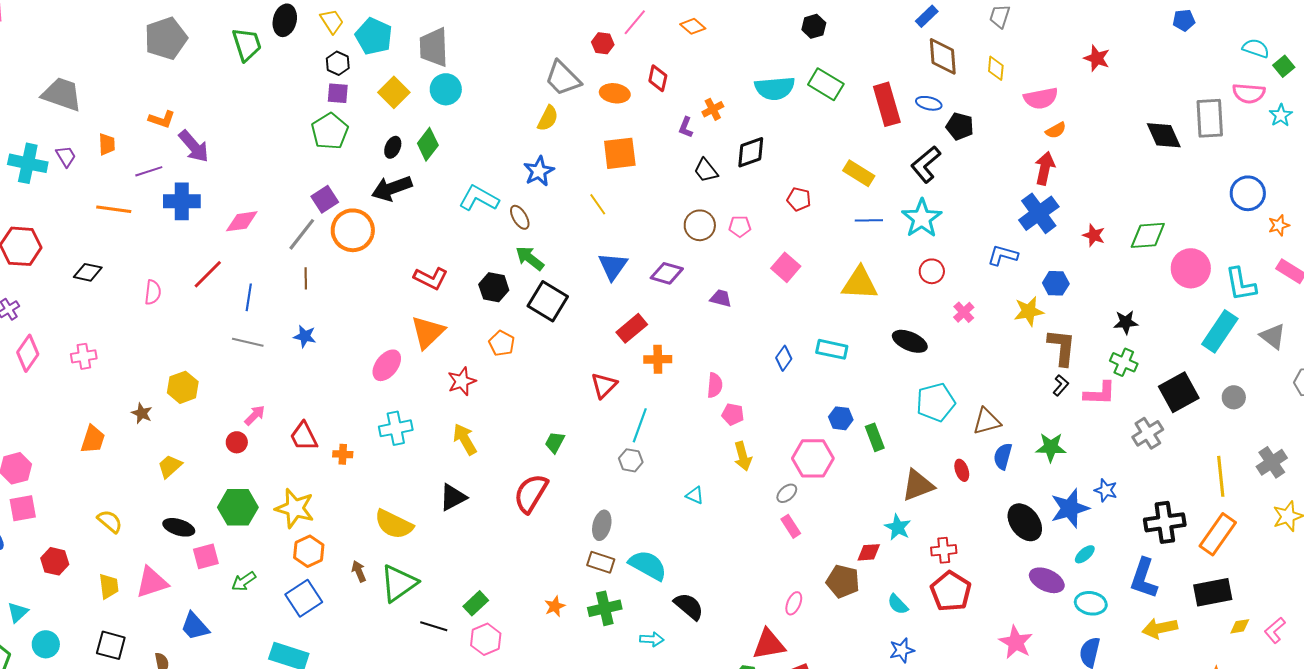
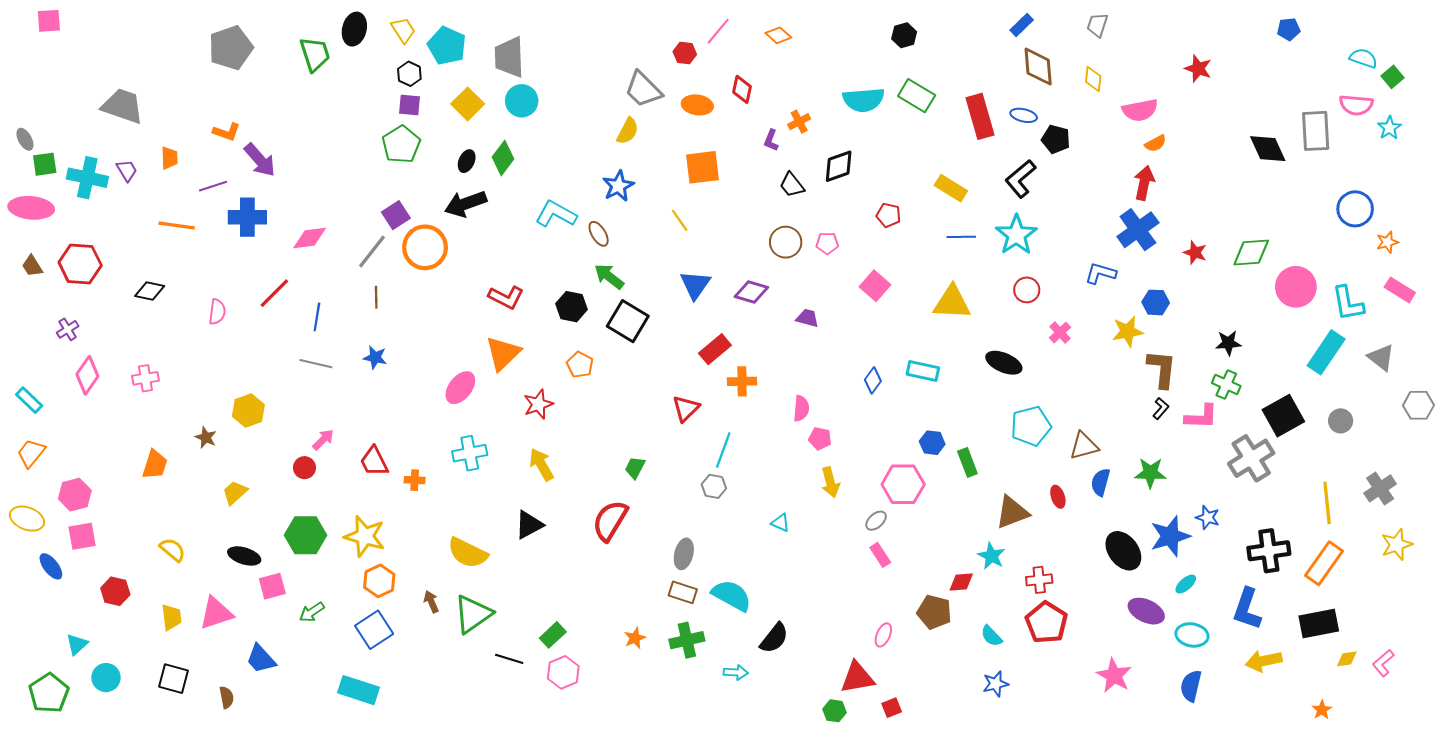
gray cross: (1148, 433) -> (1251, 458), size x1.4
black semicircle: (689, 606) -> (774, 638), turned 88

